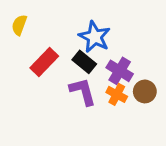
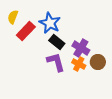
blue star: (95, 37) -> (50, 23), moved
red rectangle: (44, 62) -> (26, 31), moved

